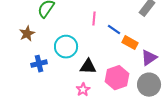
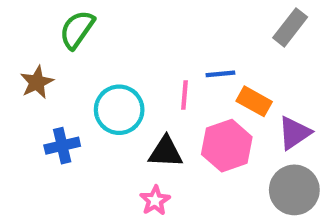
pink line: (94, 19) -> (185, 95), moved
blue line: (114, 30) -> (220, 74), turned -40
pink hexagon: (117, 78) -> (227, 146), moved

